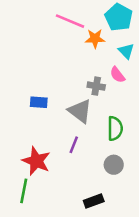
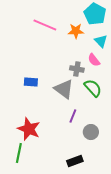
pink line: (70, 21) -> (45, 25), moved
green semicircle: (115, 128) -> (93, 88), moved, turned -42
purple line: (74, 145) -> (73, 116), moved

